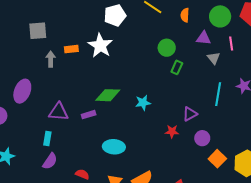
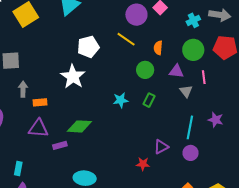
green circle: (167, 48) -> (145, 70), moved
orange rectangle: (71, 49) -> (40, 102), moved
cyan star: (143, 103) -> (121, 100), moved
purple triangle: (59, 112) -> (38, 128), moved
purple circle: (202, 138) -> (191, 153), moved

